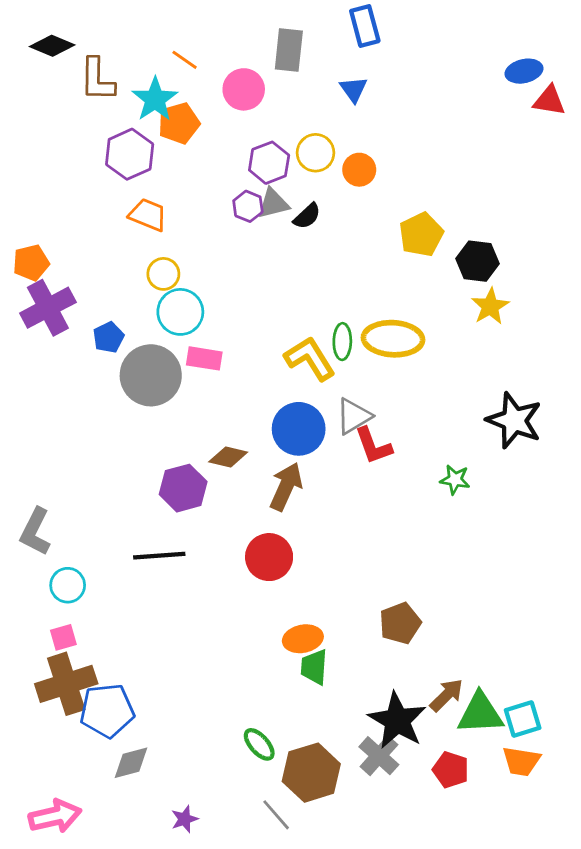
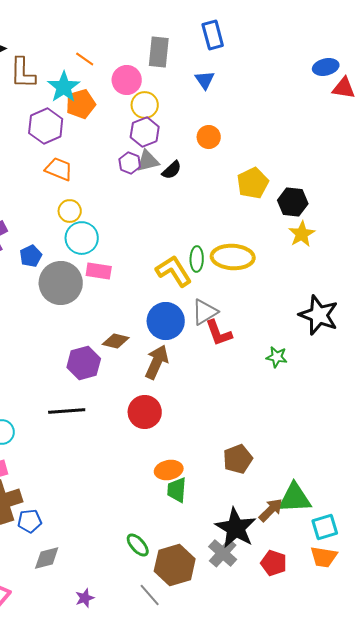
yellow circle: (316, 153) -> (145, 105), moved
blue pentagon: (107, 711) -> (30, 521), size x0.6
green triangle: (480, 713) -> (295, 498), moved

